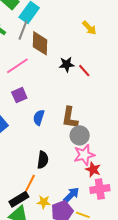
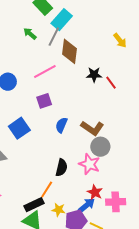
brown L-shape: (70, 118) -> (92, 128), turned -70
pink star: (84, 155) -> (89, 164), moved, turned 30
red star: (93, 169) -> (95, 192), moved

